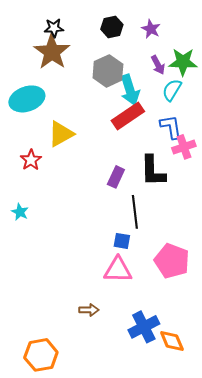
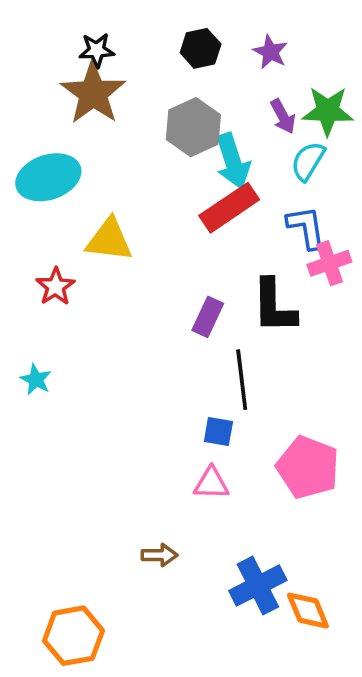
yellow triangle: (61, 134) -> (109, 240), turned 36
pink triangle: (118, 270) -> (211, 483), size x0.7

